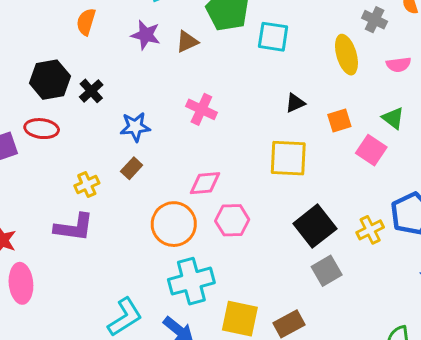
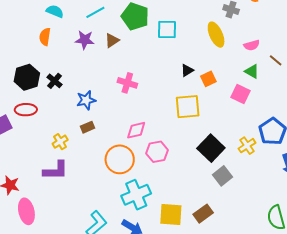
pink semicircle: (399, 65) -> (252, 45), moved
orange square: (339, 120) -> (208, 79), moved
brown rectangle: (132, 168) -> (87, 127), turned 32

